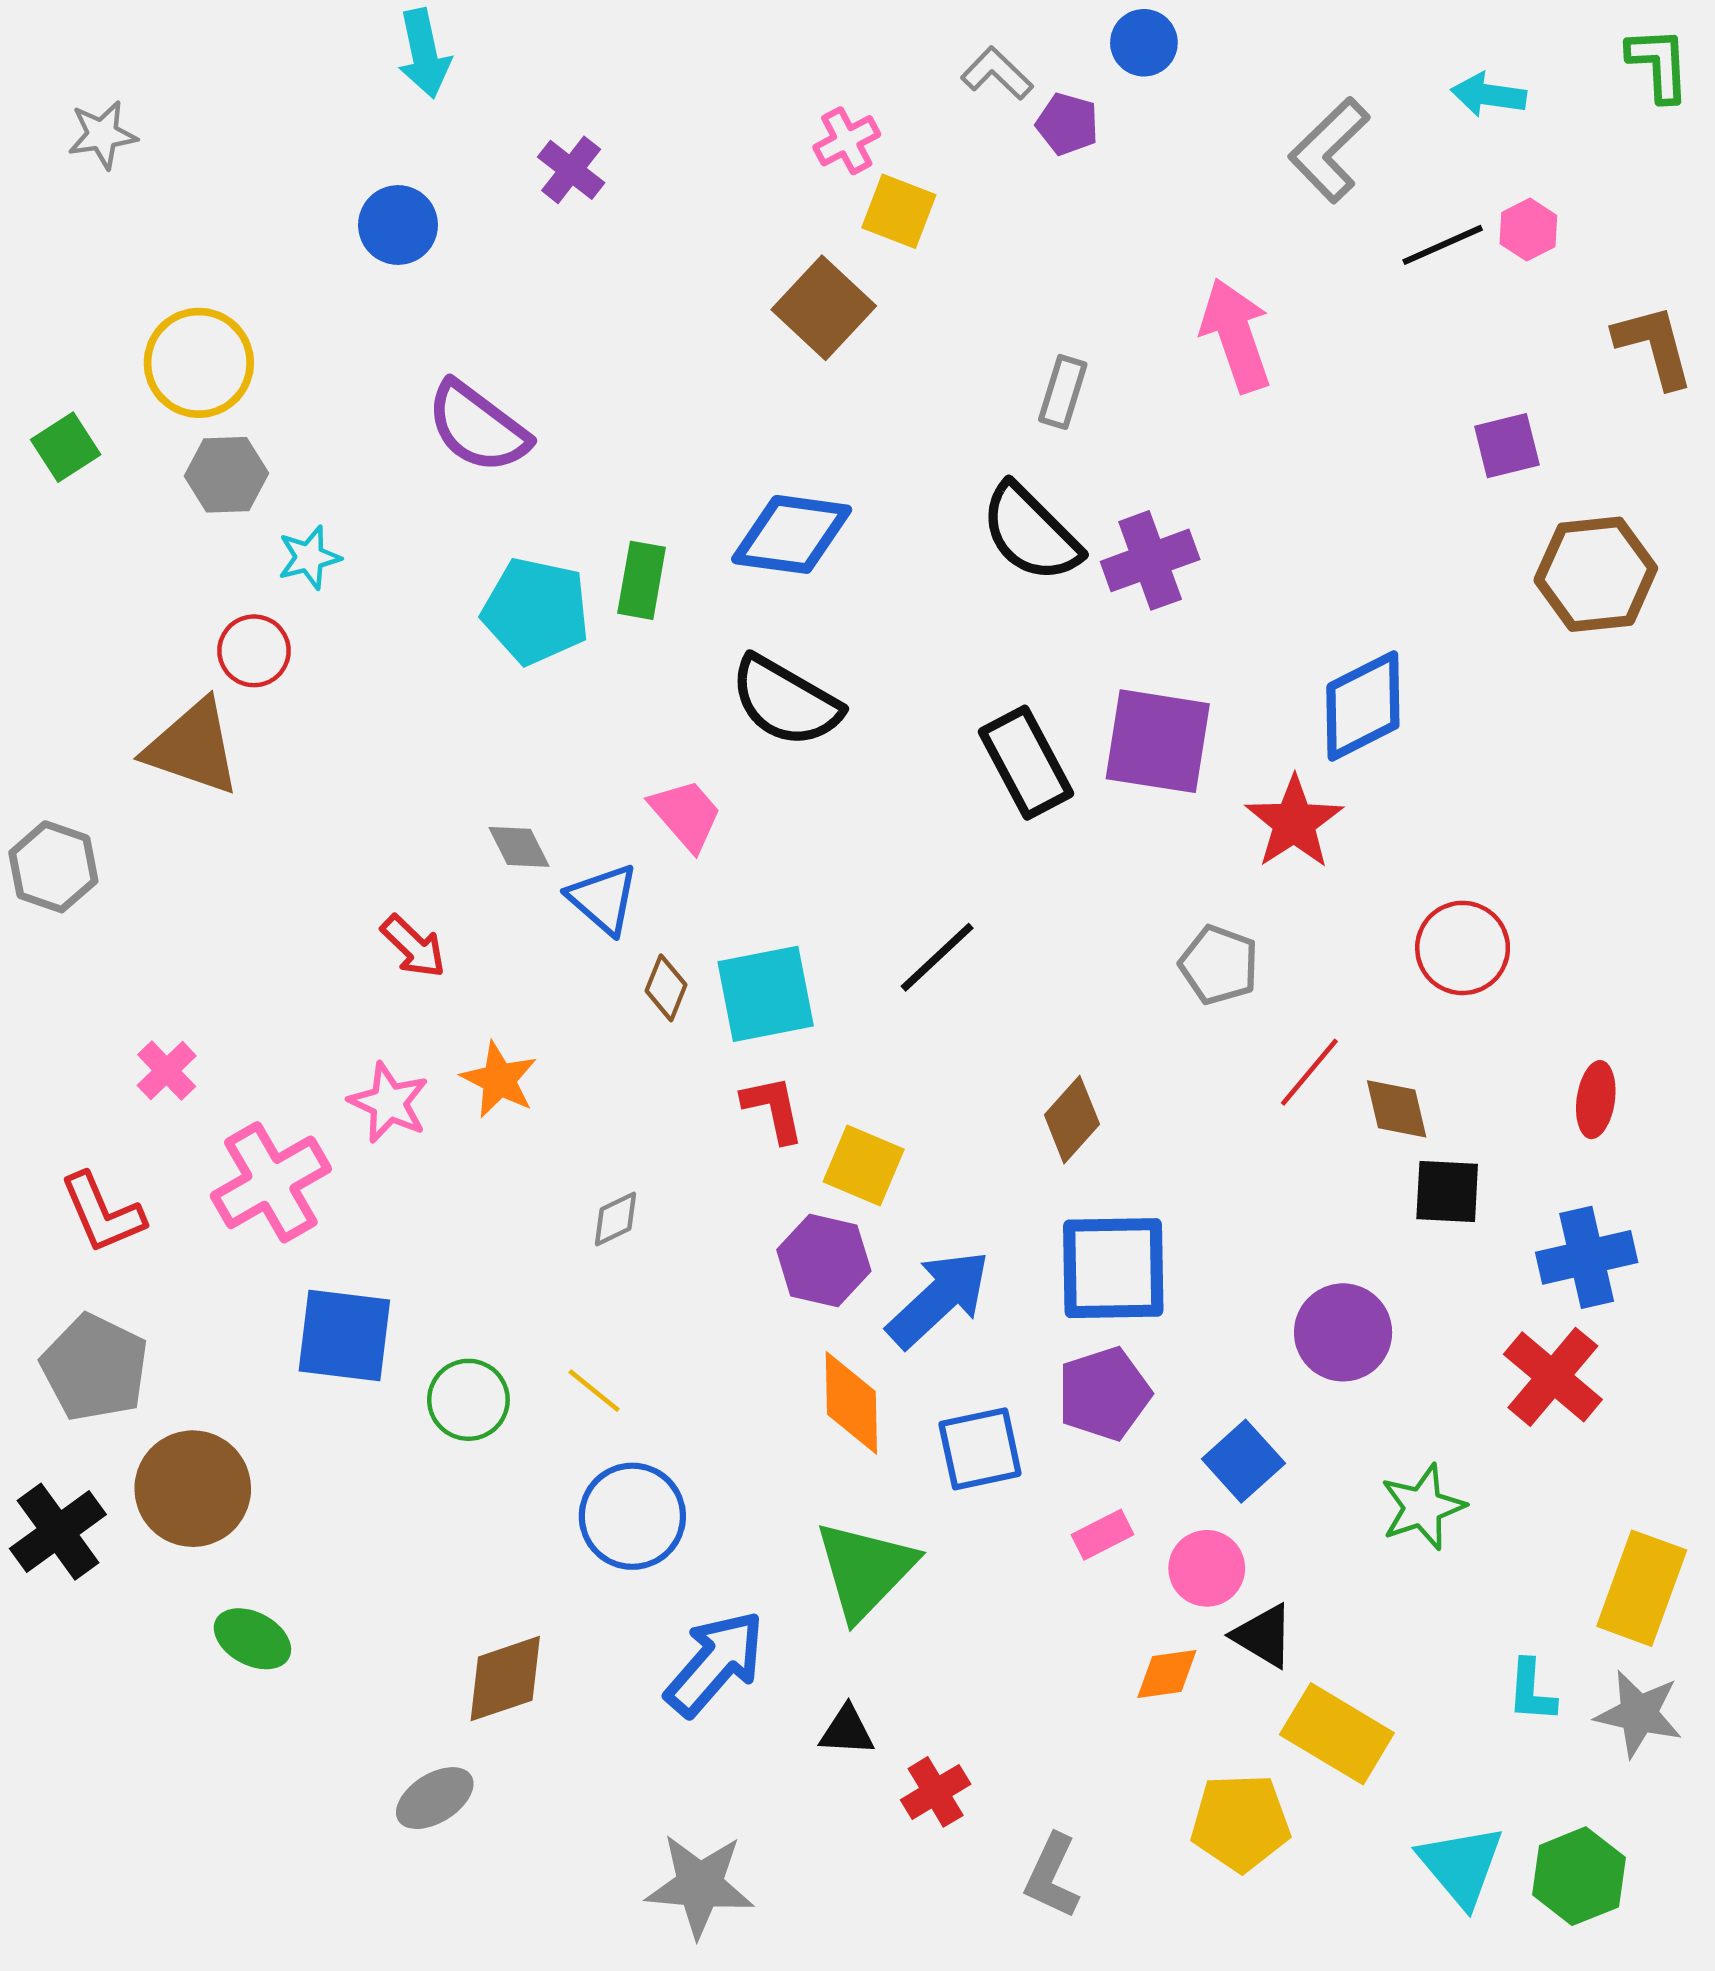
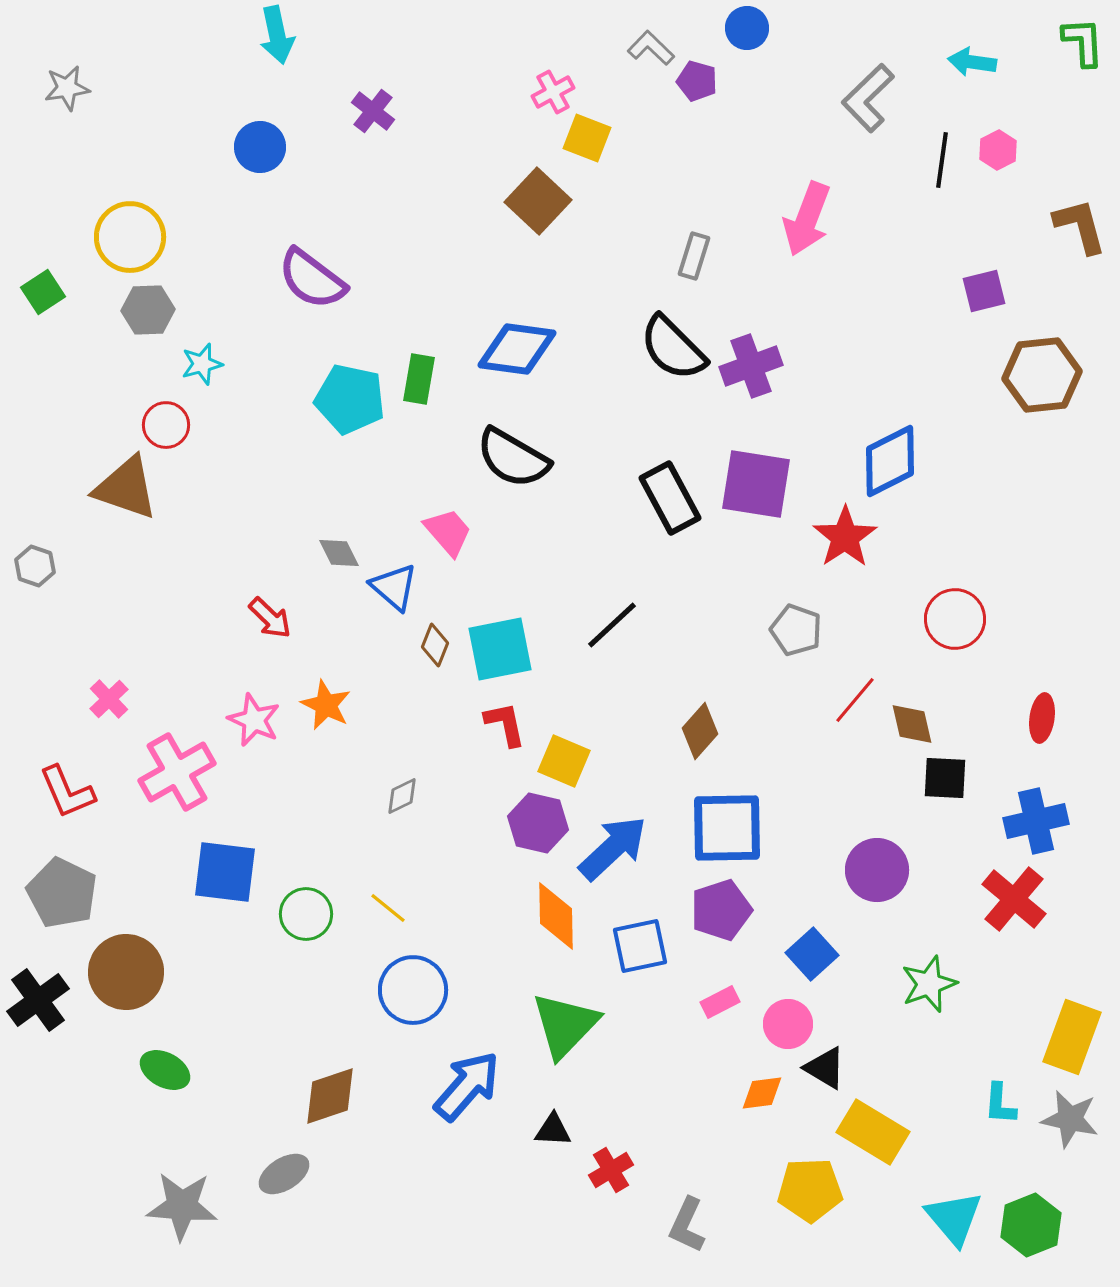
black line: (1443, 245) -> (942, 160), turned -58
pink arrow: (1236, 335) -> (807, 219), turned -140
gray hexagon: (53, 867) -> (35, 566), size x0.7
gray star: (700, 1885) -> (182, 1206), moved

